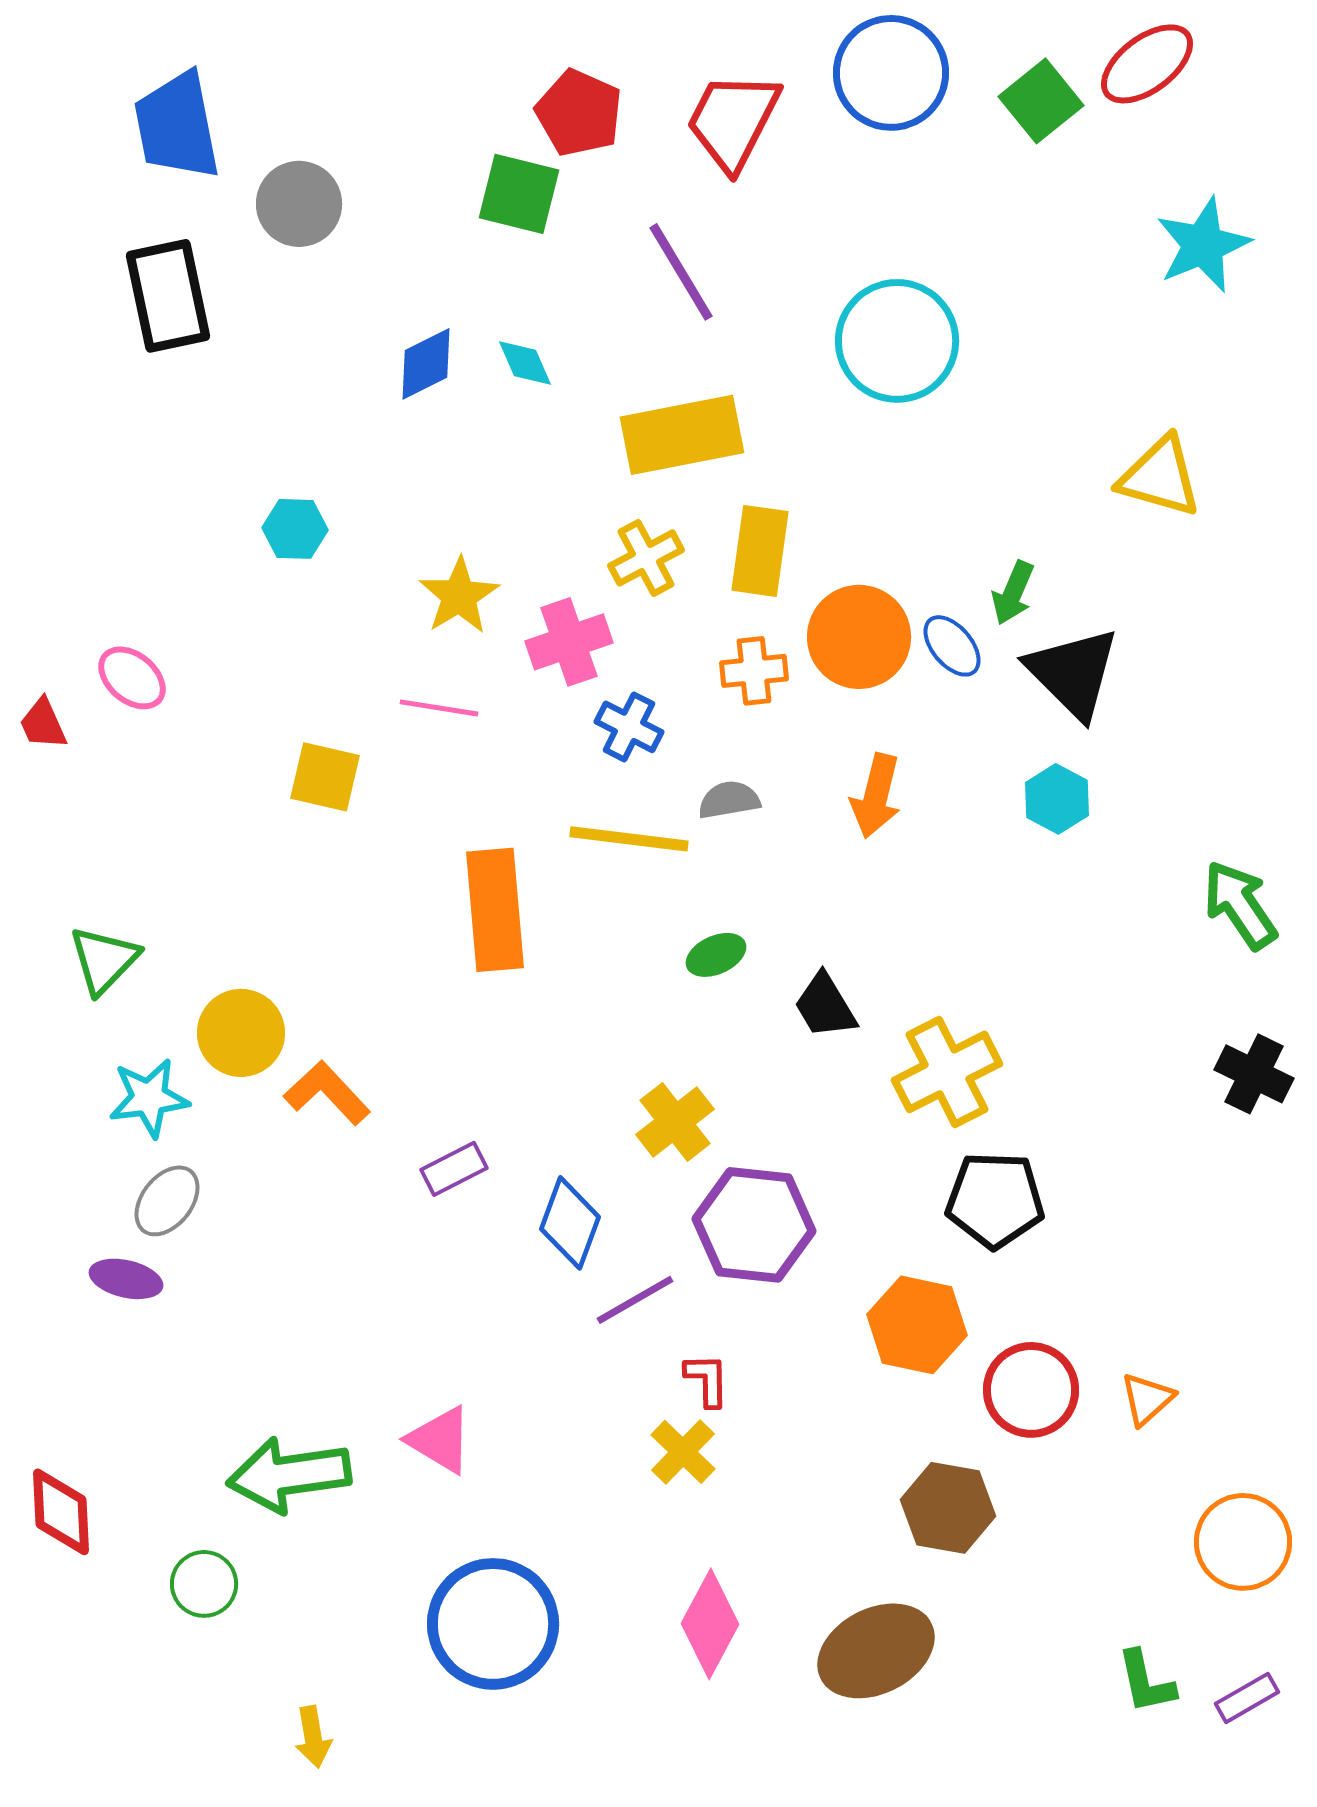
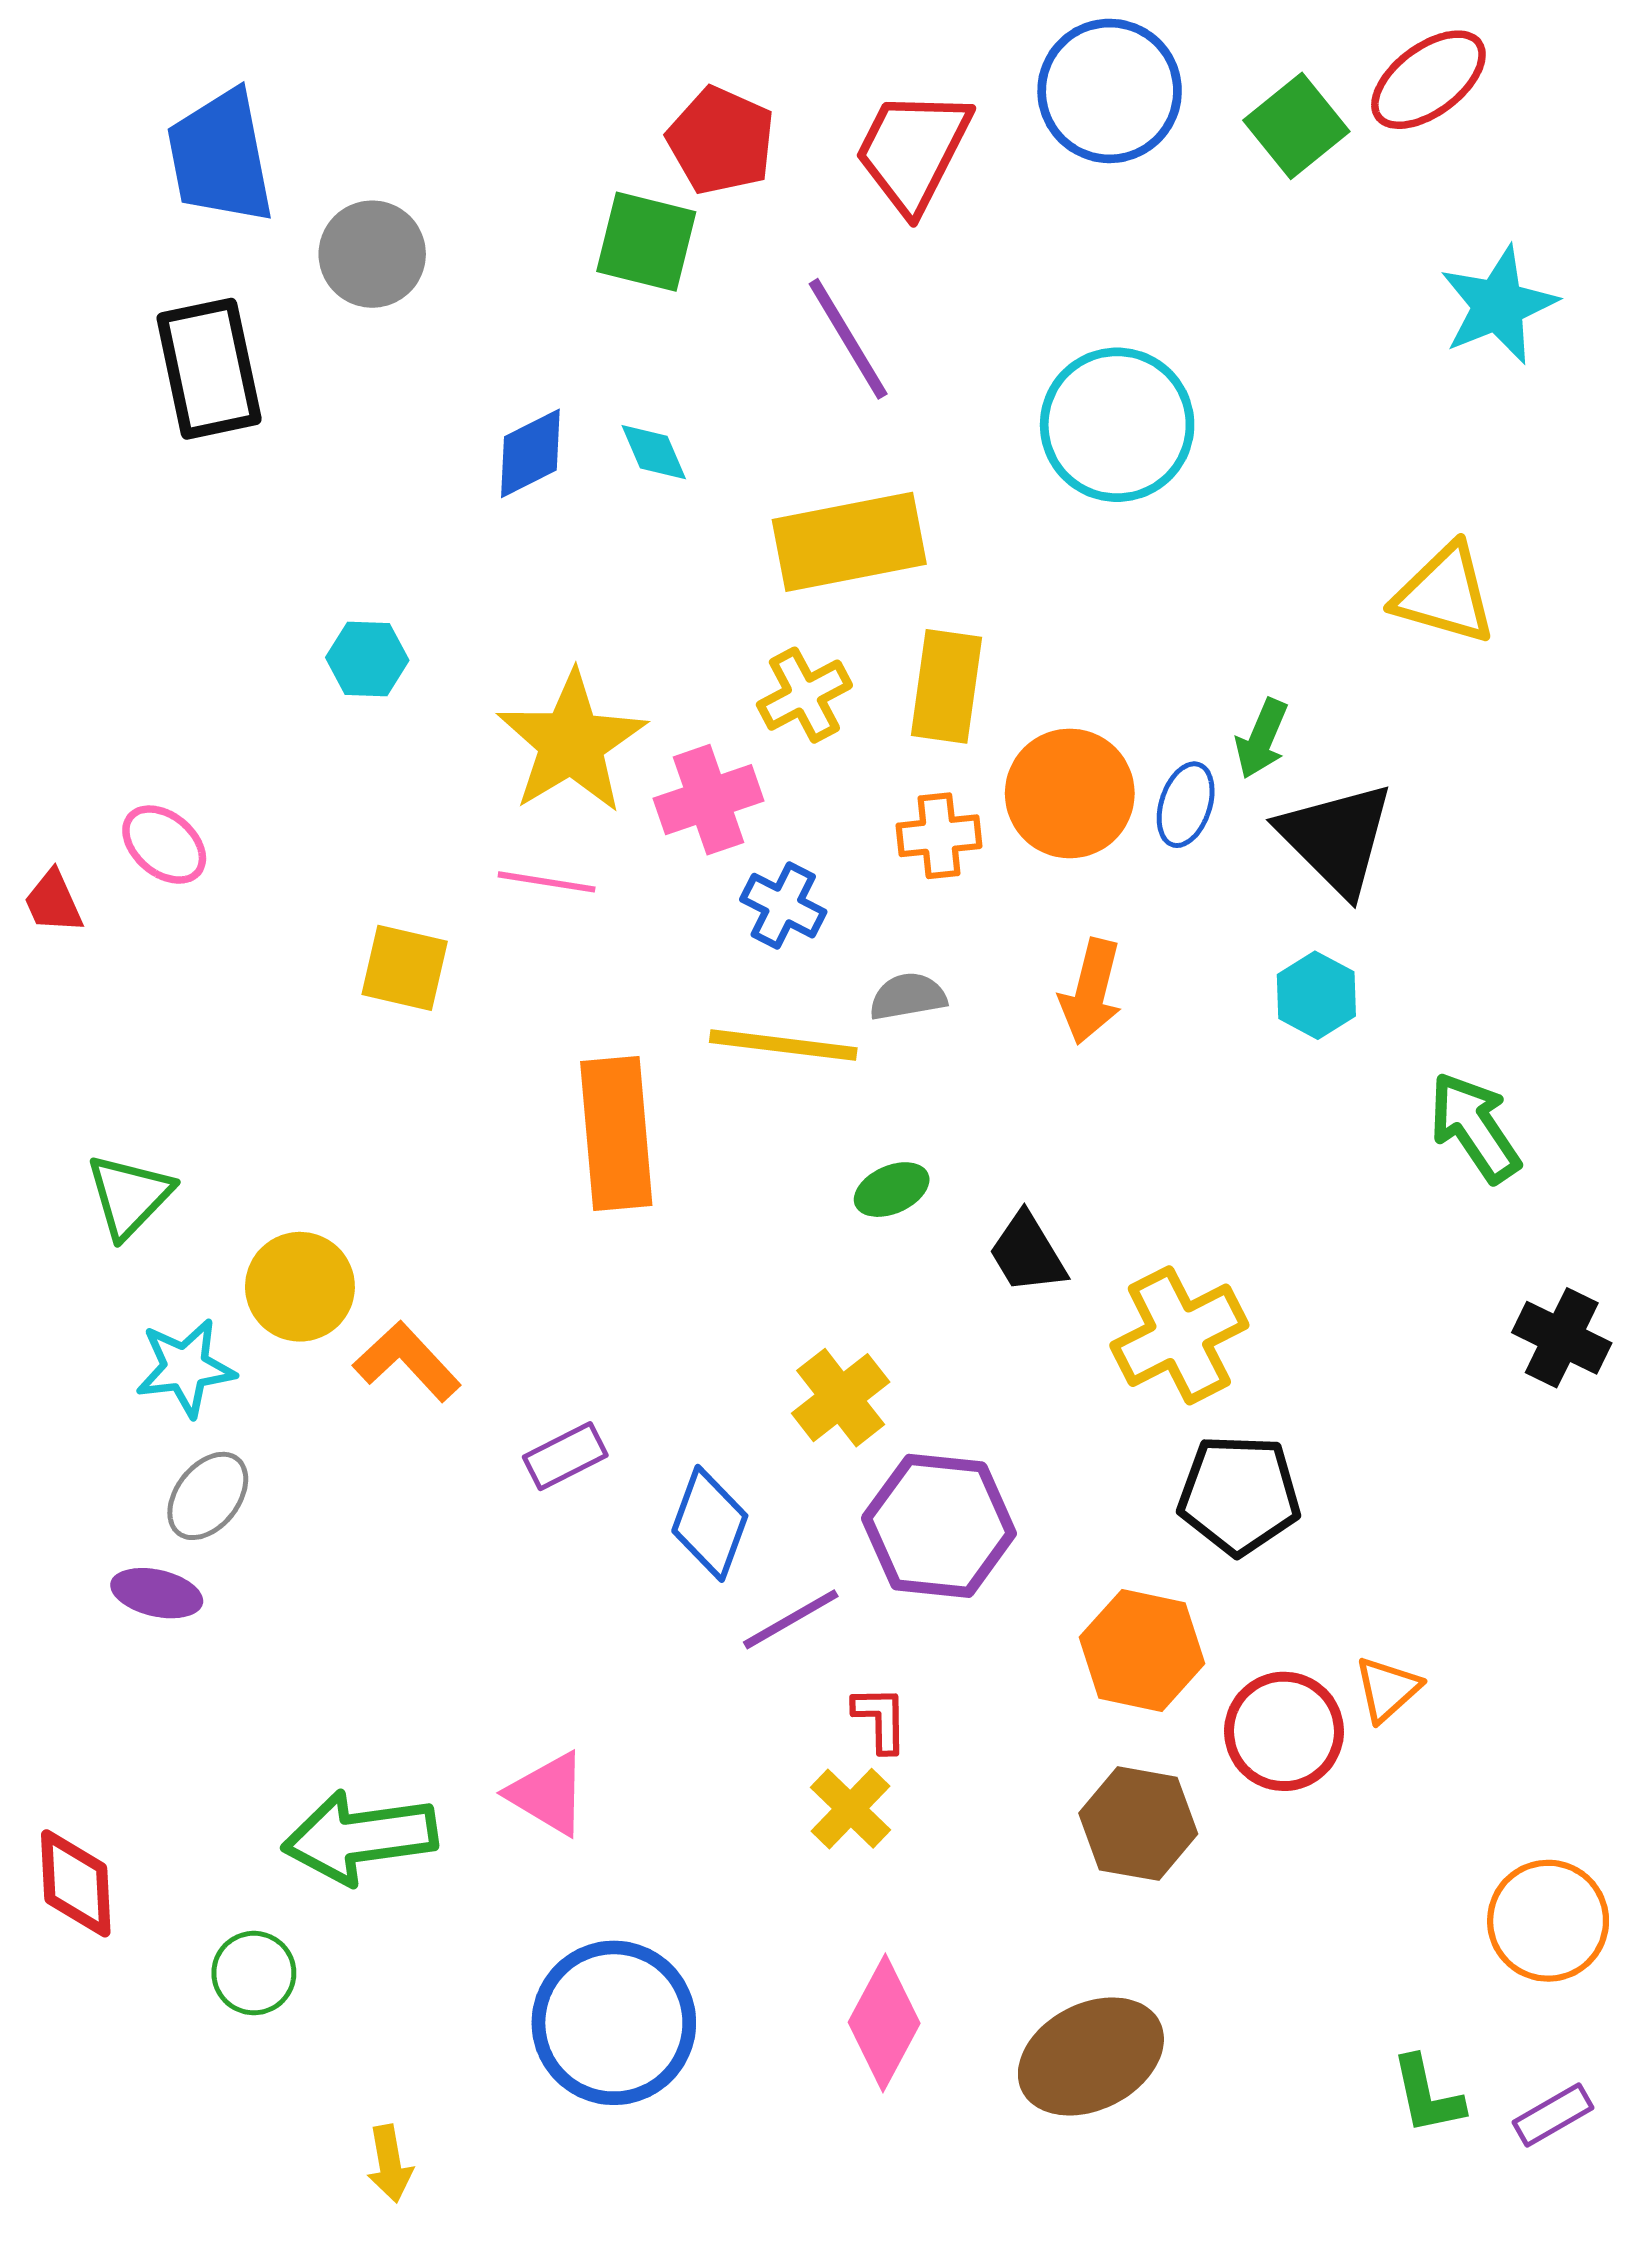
yellow star: (459, 596) -> (572, 742), size x1.5
blue ellipse: (952, 646) -> (1186, 805), turned 58
green arrow: (1240, 905) -> (1475, 1127), moved
orange triangle: (1147, 1399) -> (1387, 1689), moved
brown hexagon: (948, 1508) -> (1138, 1824), moved

